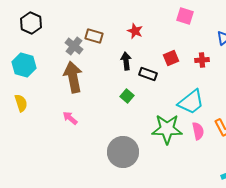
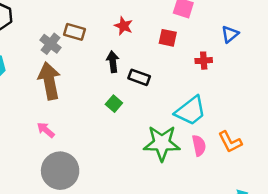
red square: (171, 58) -> (168, 38), moved, turned 35
gray circle: (123, 152) -> (60, 171), moved

